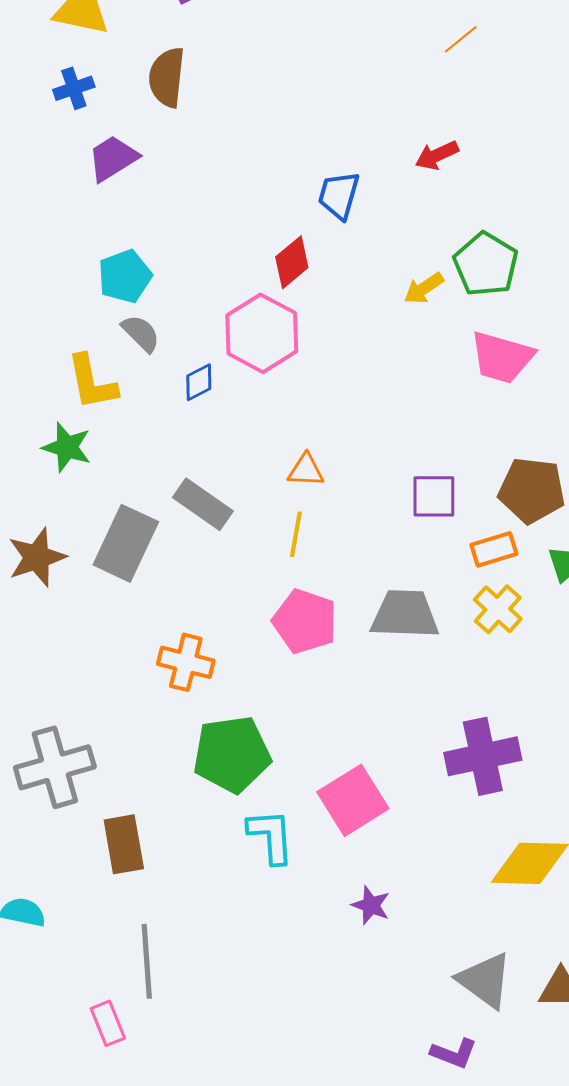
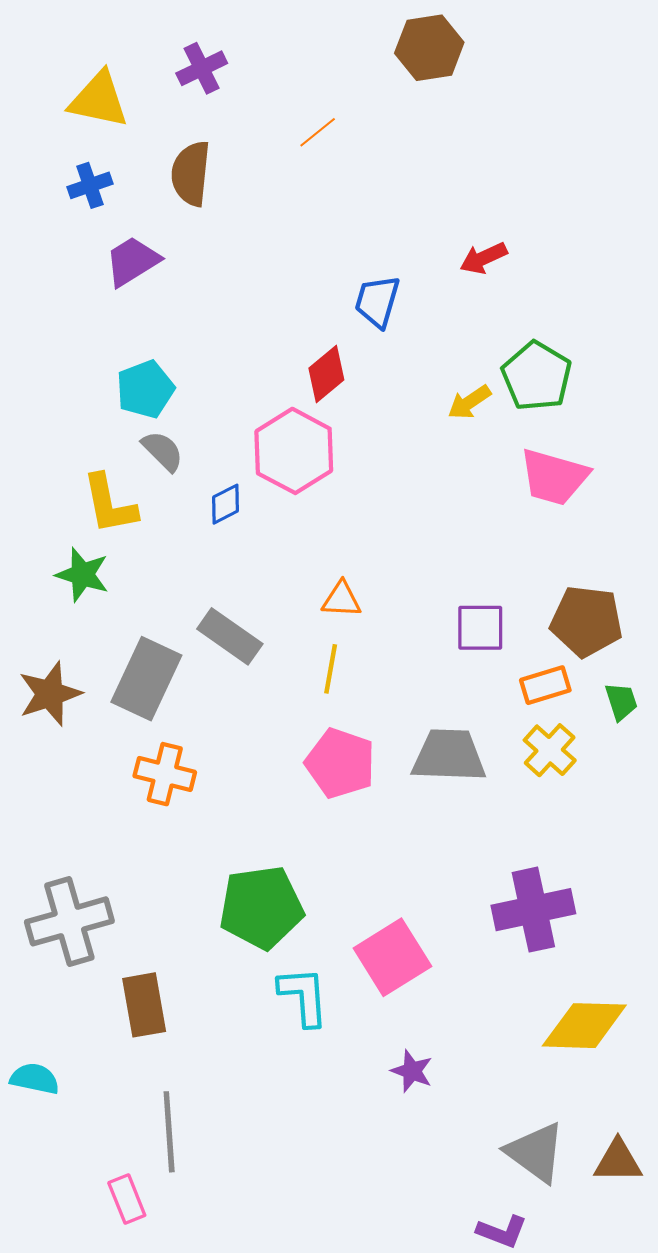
orange line: (461, 39) -> (318, 132), moved
orange cross: (186, 662) -> (165, 774), moved

